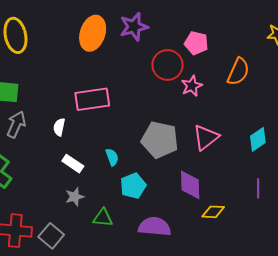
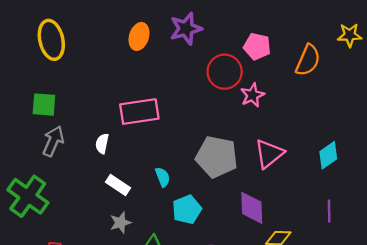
orange ellipse: (93, 33) -> (139, 36), size x0.7
orange semicircle: (238, 72) -> (308, 60), moved

